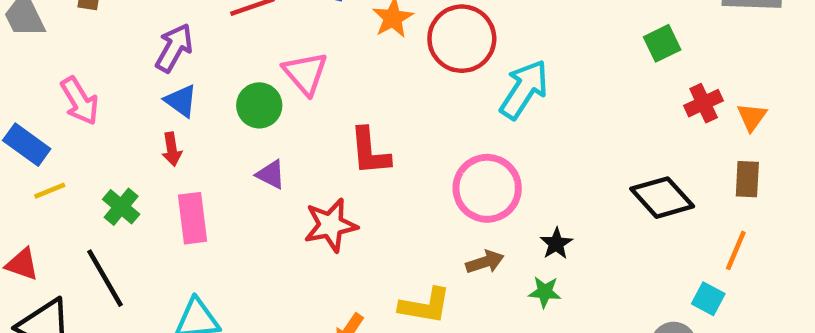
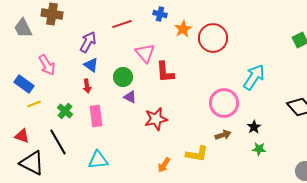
cyan arrow: (524, 89) -> (254, 77), moved
green circle: (259, 105) -> (123, 77), moved
red L-shape: (370, 151) -> (165, 72), moved
green star: (545, 292) -> (259, 149), moved

